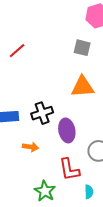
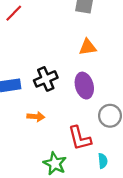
orange triangle: (83, 87) -> (88, 47), size x0.7
purple ellipse: (67, 130) -> (84, 86), moved

